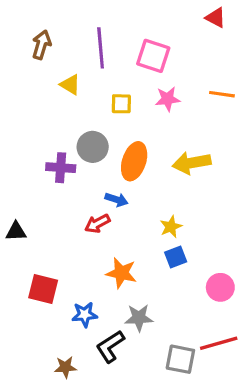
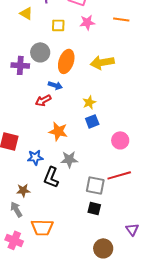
black L-shape: (110, 346) -> (51, 177), turned -35

